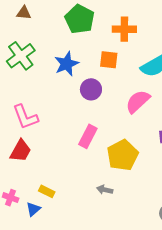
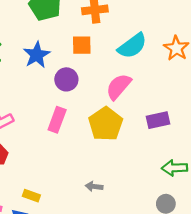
pink rectangle: (88, 136) -> (57, 120), moved
yellow pentagon: (123, 155) -> (106, 124), moved

